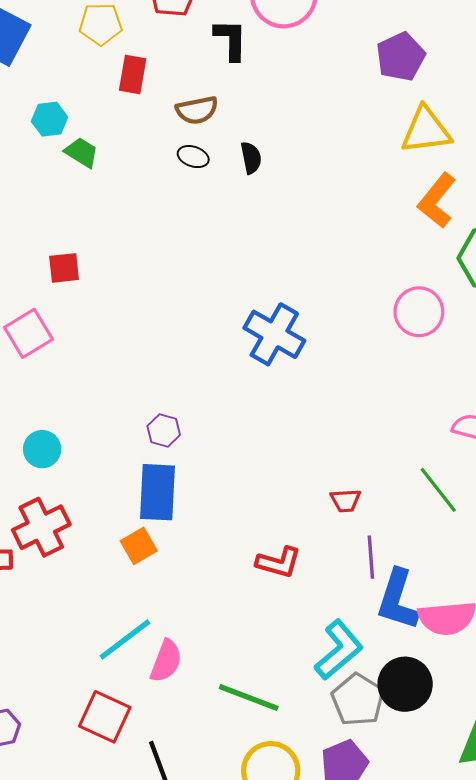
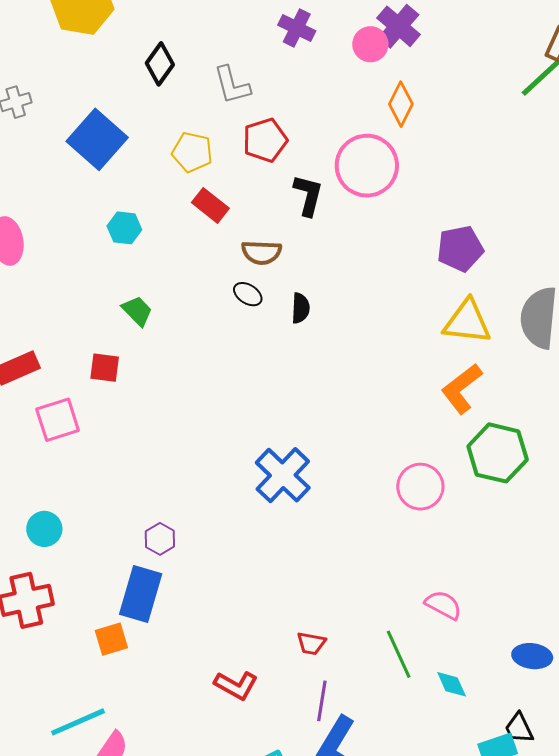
red rectangle: (133, 74) -> (210, 205), turned -75
green trapezoid: (82, 153) -> (137, 311), moved

